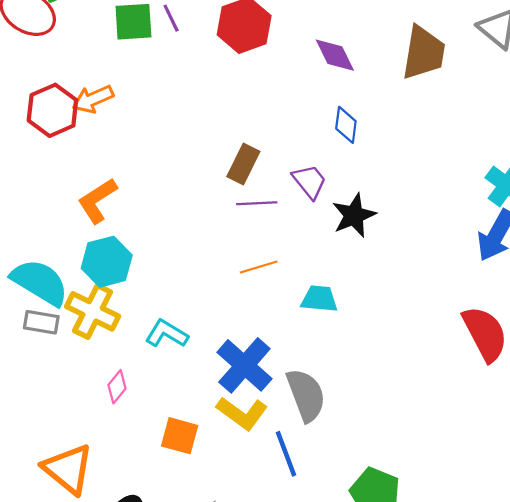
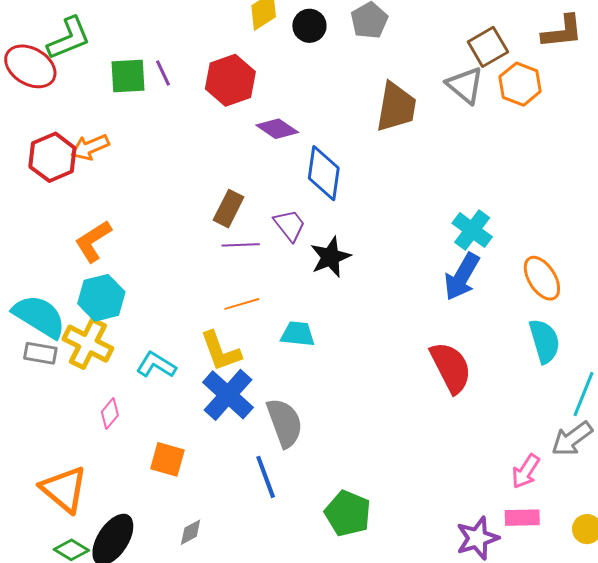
purple diamond: (335, 55) -> (277, 129), moved, turned -30
blue diamond: (346, 125) -> (324, 173), size x1.6
yellow L-shape: (242, 413) -> (221, 351), moved, turned 33

